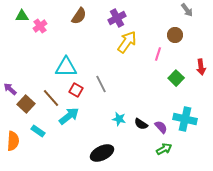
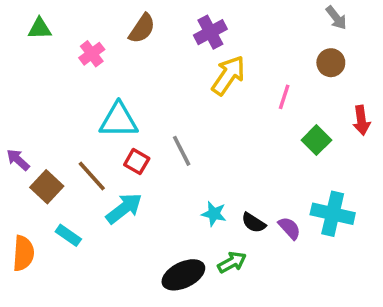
pink cross: (40, 26) -> (92, 54), moved
brown circle: (175, 35) -> (331, 63), moved
green arrow: (164, 149) -> (232, 262), moved

